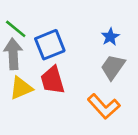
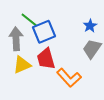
green line: (16, 29) -> (29, 20), moved
orange L-shape: (104, 106) -> (69, 78), moved

